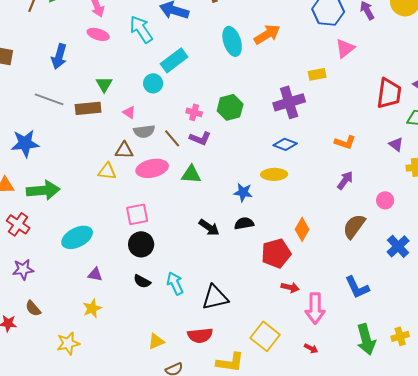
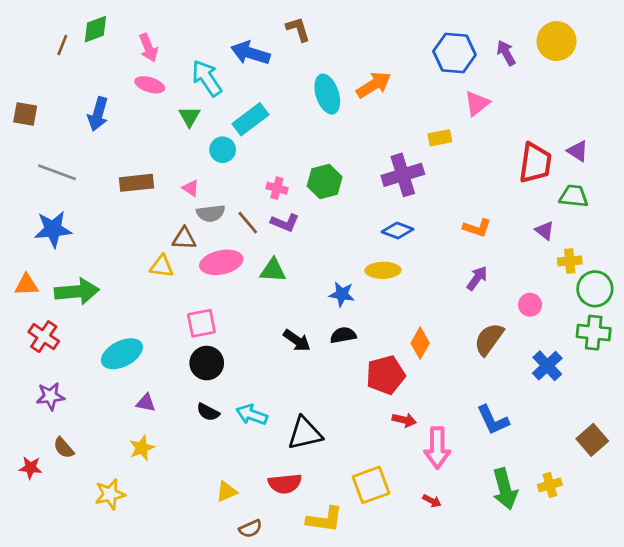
green triangle: (104, 84) -> (189, 117), moved
gray line: (49, 99) -> (57, 172), moved
cyan arrow: (175, 283) -> (252, 415), turned -45
yellow square: (265, 336) -> (371, 485), turned 32

